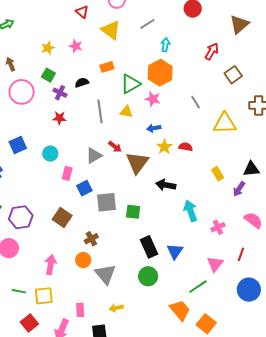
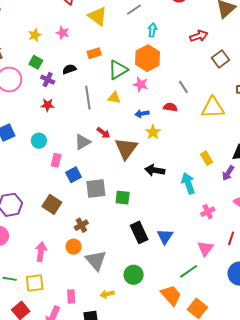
red arrow: (212, 51) -> (199, 36), turned 42
red semicircle: (186, 147) -> (170, 107), moved
cyan arrow: (190, 211) -> (188, 183), moved
green circle: (148, 276) -> (134, 275), moved

